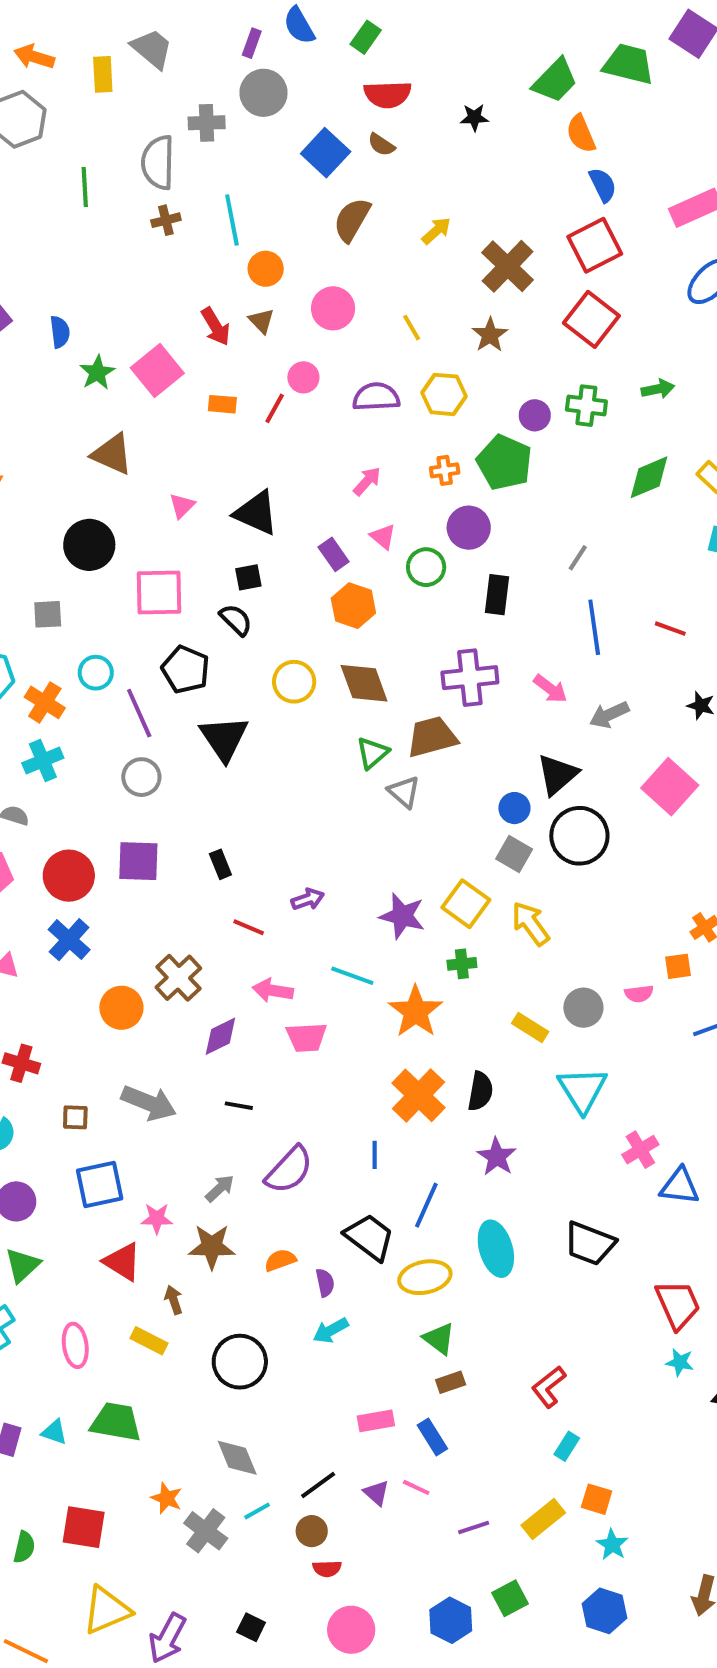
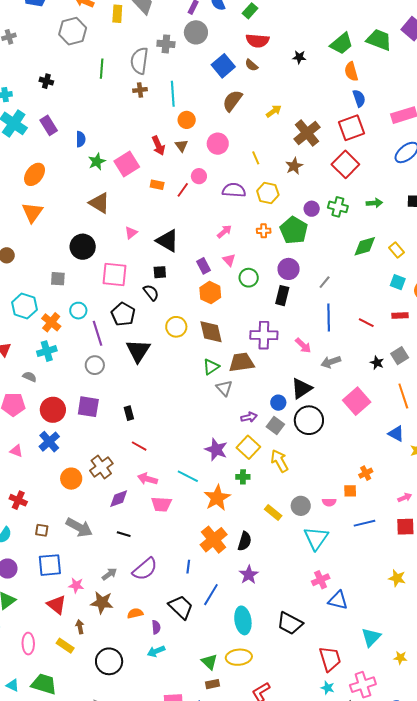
purple circle: (469, 528) -> (289, 269), moved
purple arrow: (308, 899) -> (249, 417), moved
cyan triangle: (582, 1090) -> (316, 538), moved
yellow ellipse: (425, 1277) -> (239, 657), moved

